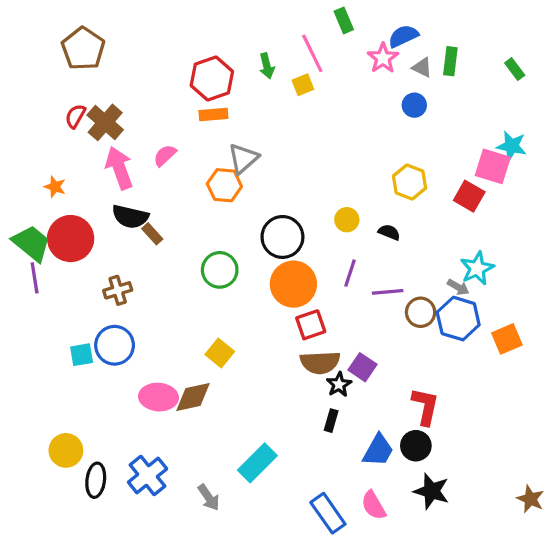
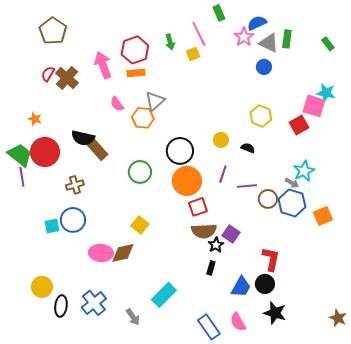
gray triangle: (422, 67) -> (269, 43), size x1.5
pink semicircle: (165, 155) -> (117, 104), moved, turned -84
pink arrow: (119, 168) -> (103, 65), moved
red square: (469, 196) -> (299, 125), turned 30
brown rectangle: (152, 234) -> (97, 149), size x1.6

